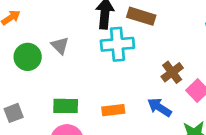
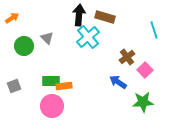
cyan cross: (117, 44) -> (88, 37), turned -35
orange rectangle: (113, 110) -> (64, 86), moved

